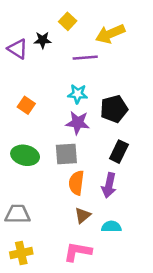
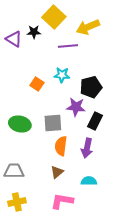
yellow square: (68, 21) -> (54, 17), size x1.6
orange square: (26, 105) -> (37, 84), moved
purple star: (78, 123) -> (76, 107), moved
brown triangle: (83, 215) -> (57, 172), moved

